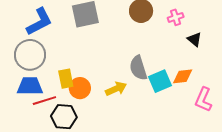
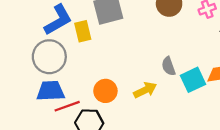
gray semicircle: (138, 68) -> (169, 66), size x0.7
yellow rectangle: (66, 79) -> (83, 31), moved

